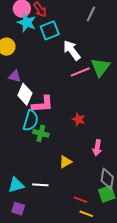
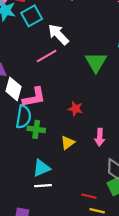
green triangle: (100, 67) -> (96, 62), moved
pink line: (80, 72) -> (47, 56), moved
yellow triangle: (65, 162) -> (68, 143), moved
cyan triangle: (16, 185) -> (41, 168), moved

